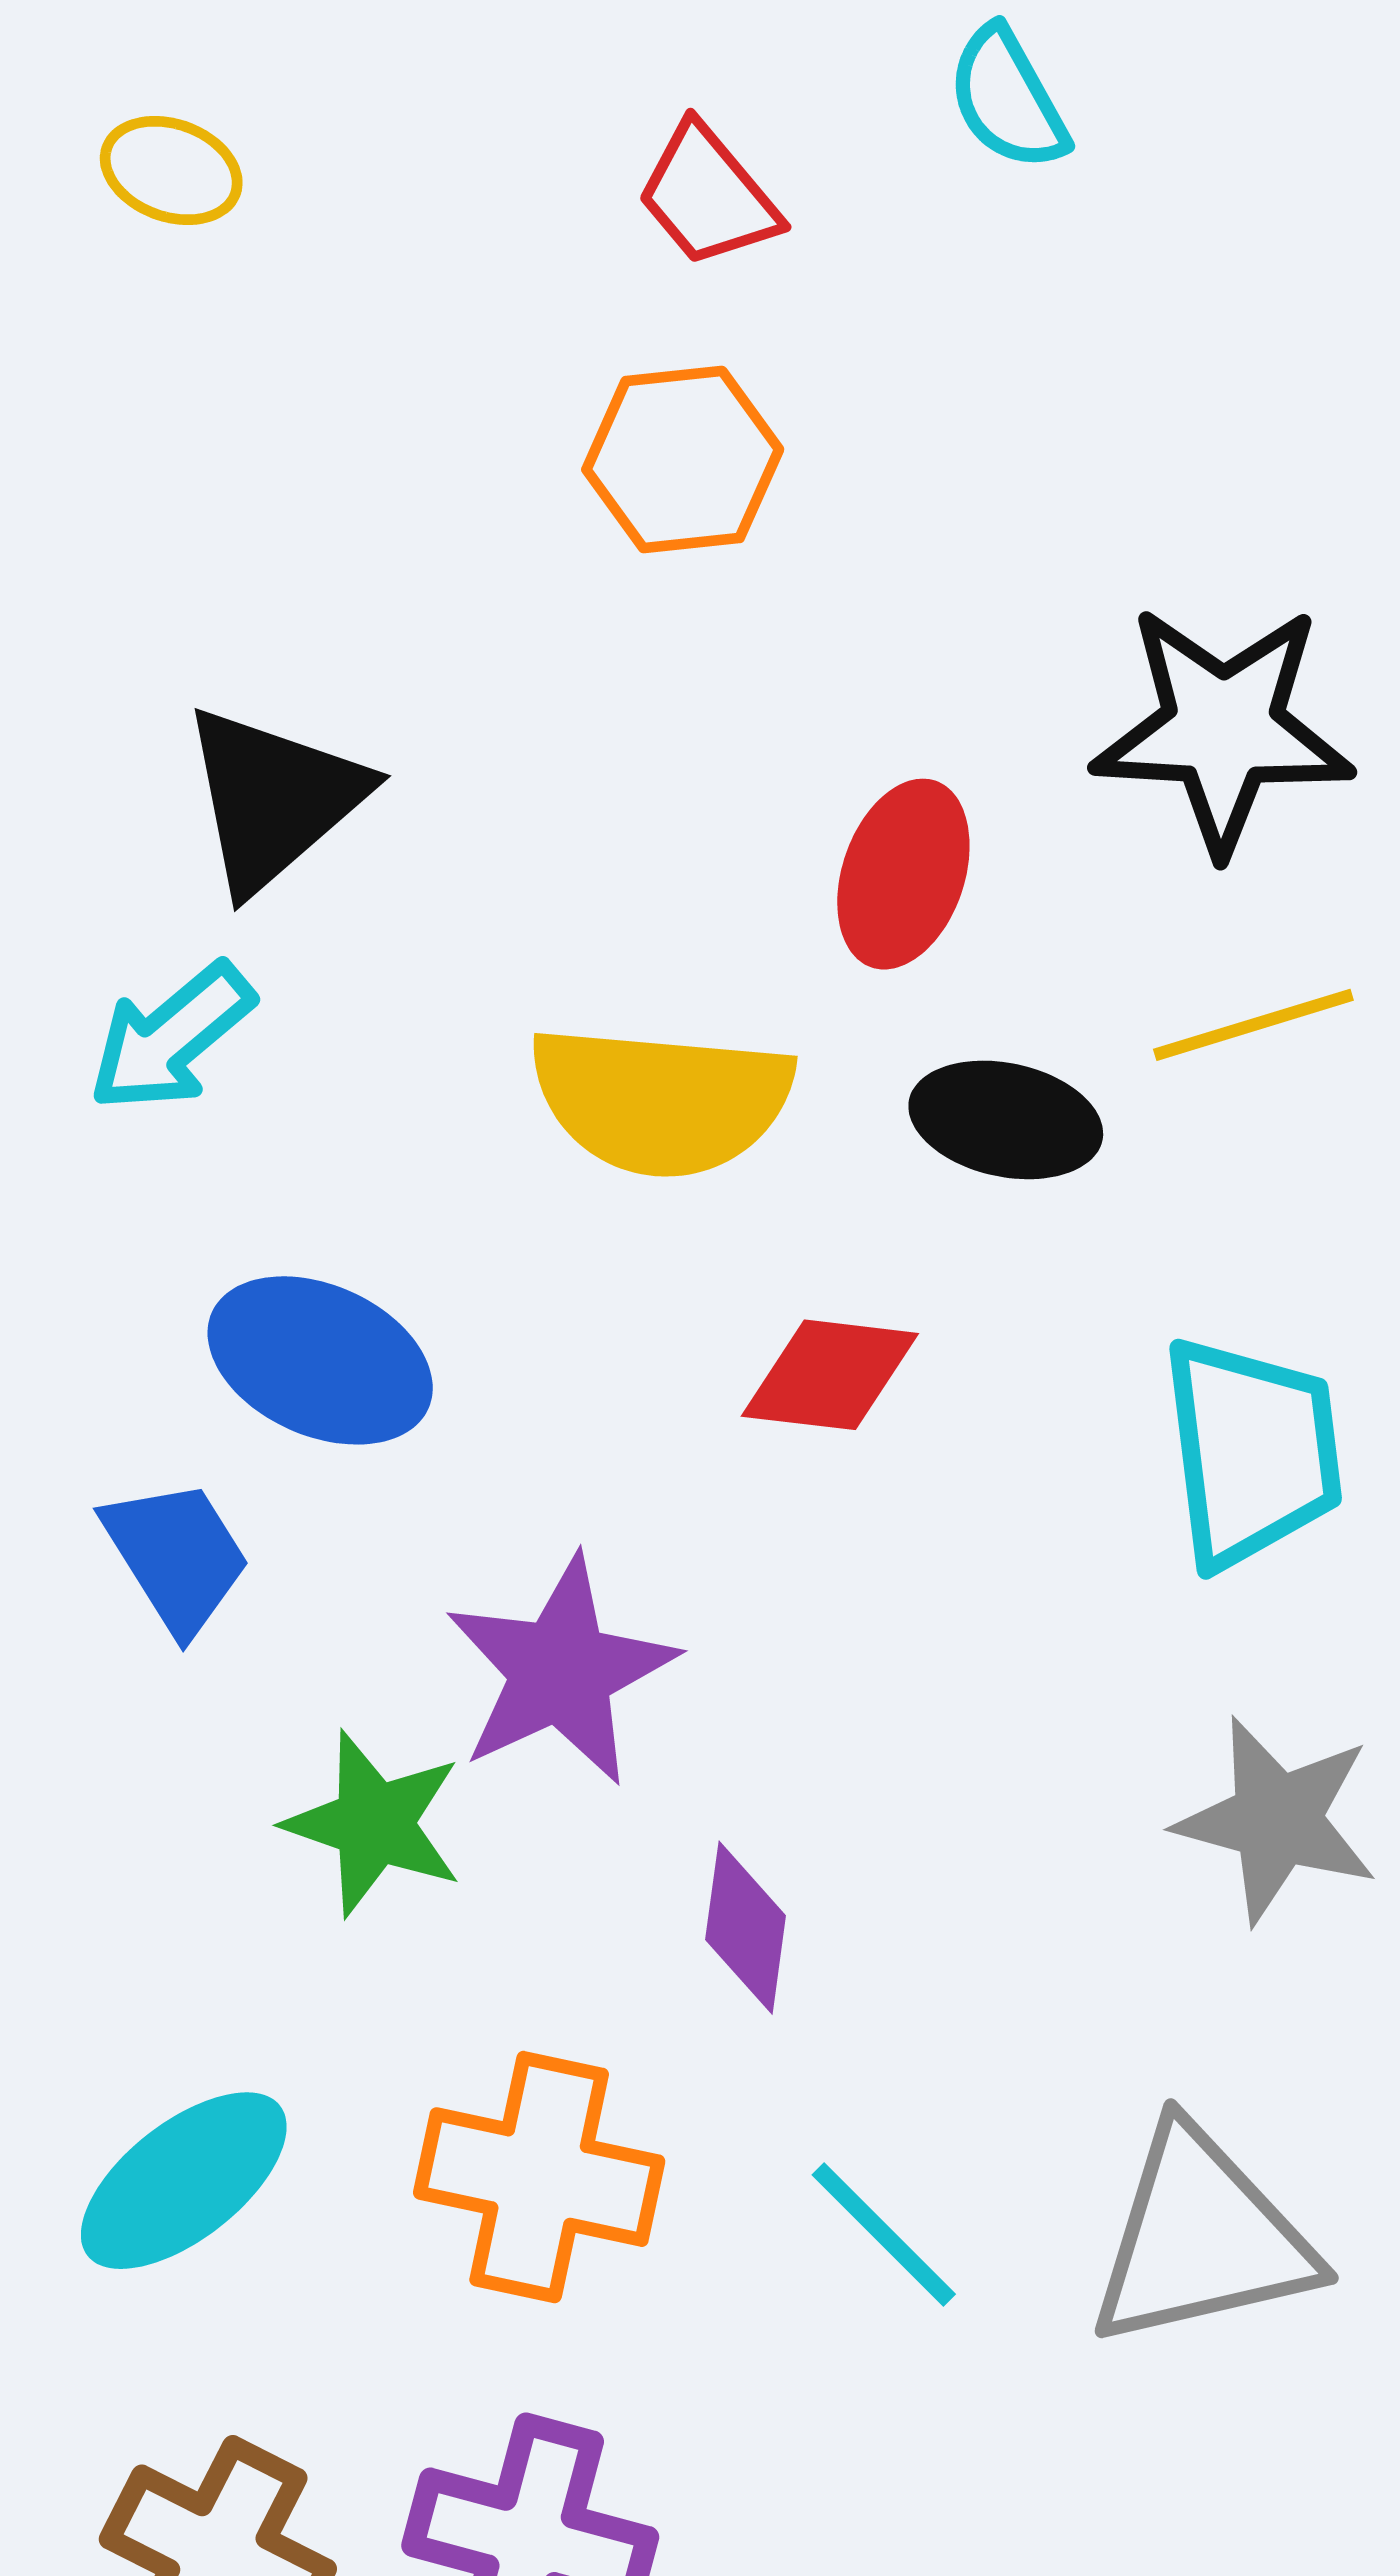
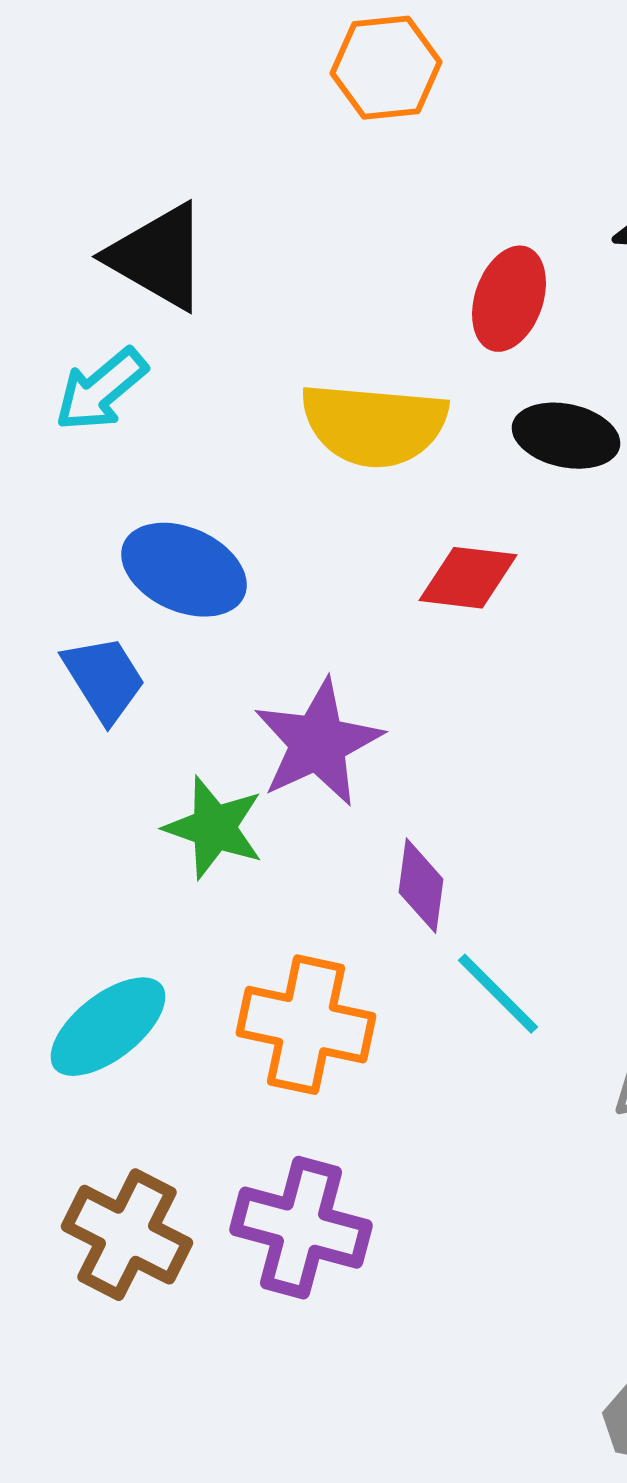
black triangle: (273, 799) -> (158, 257), turned -49
cyan line: (884, 2235) -> (498, 994), moved

